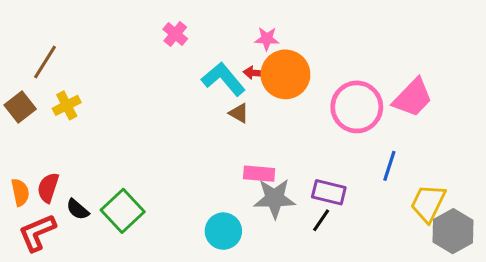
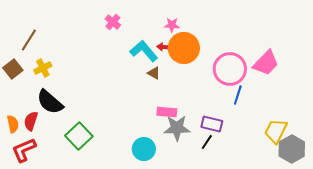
blue line: (389, 166) -> (238, 95), moved
black semicircle: (78, 209) -> (50, 102), moved, size x1.8

